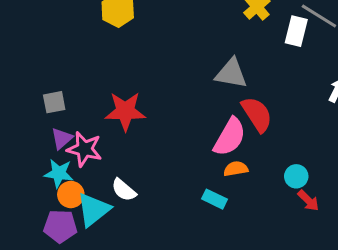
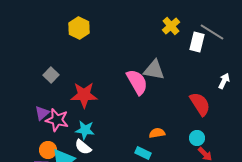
gray square: (54, 102) -> (51, 75), moved, turned -35
red semicircle: (257, 114) -> (200, 104), moved
pink semicircle: (230, 137) -> (137, 82), moved, turned -60
cyan star: (59, 173) -> (85, 130), moved

